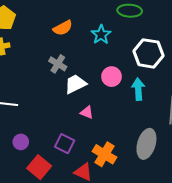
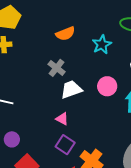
pink triangle: (87, 112) -> (62, 119), moved
purple square: (65, 144) -> (65, 145), moved

